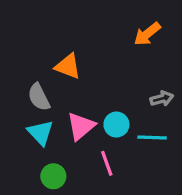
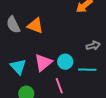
gray semicircle: (39, 97) -> (13, 25), moved

